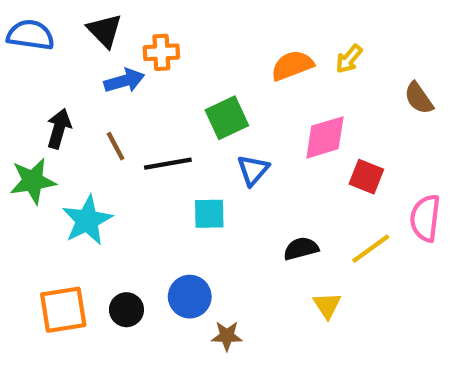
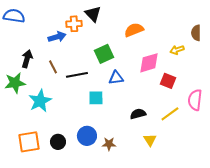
black triangle: (105, 31) -> (93, 14), moved
yellow arrow: (349, 59) -> (177, 50), moved, turned 32
brown semicircle: (419, 98) -> (196, 33), moved, turned 35
blue triangle: (253, 170) -> (116, 78), turned 42
brown star: (227, 336) -> (109, 144), moved

